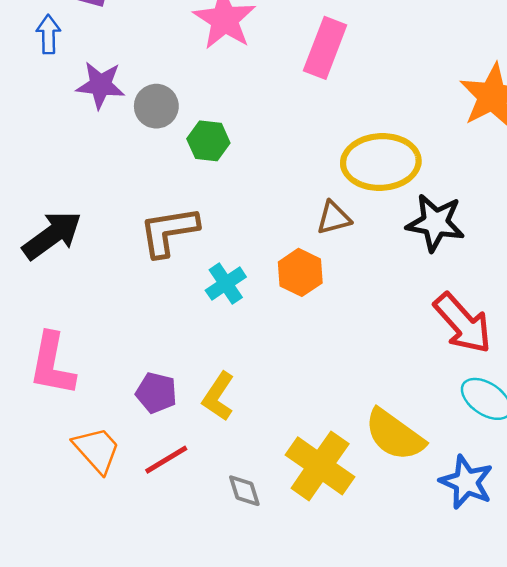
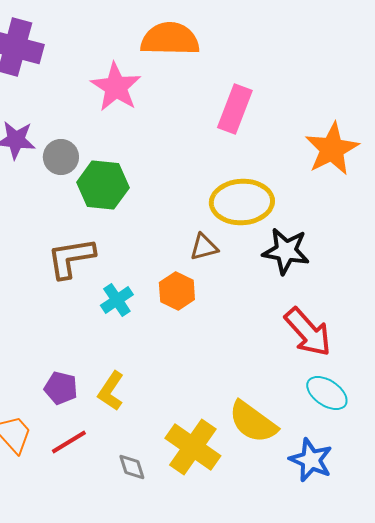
pink rectangle: (325, 48) -> (235, 109), moved
green hexagon: (208, 141) -> (103, 185), size x1.5

